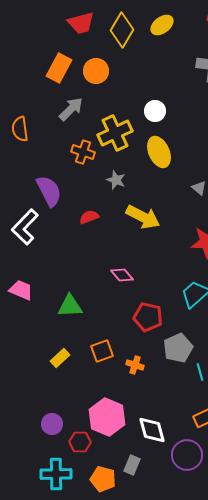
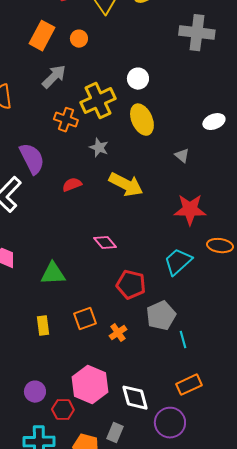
orange circle: (96, 71) -> (79, 39), size x0.7
yellow rectangle: (60, 358) -> (43, 326), turned -54
orange cross: (135, 365) -> (118, 333), turned 36

